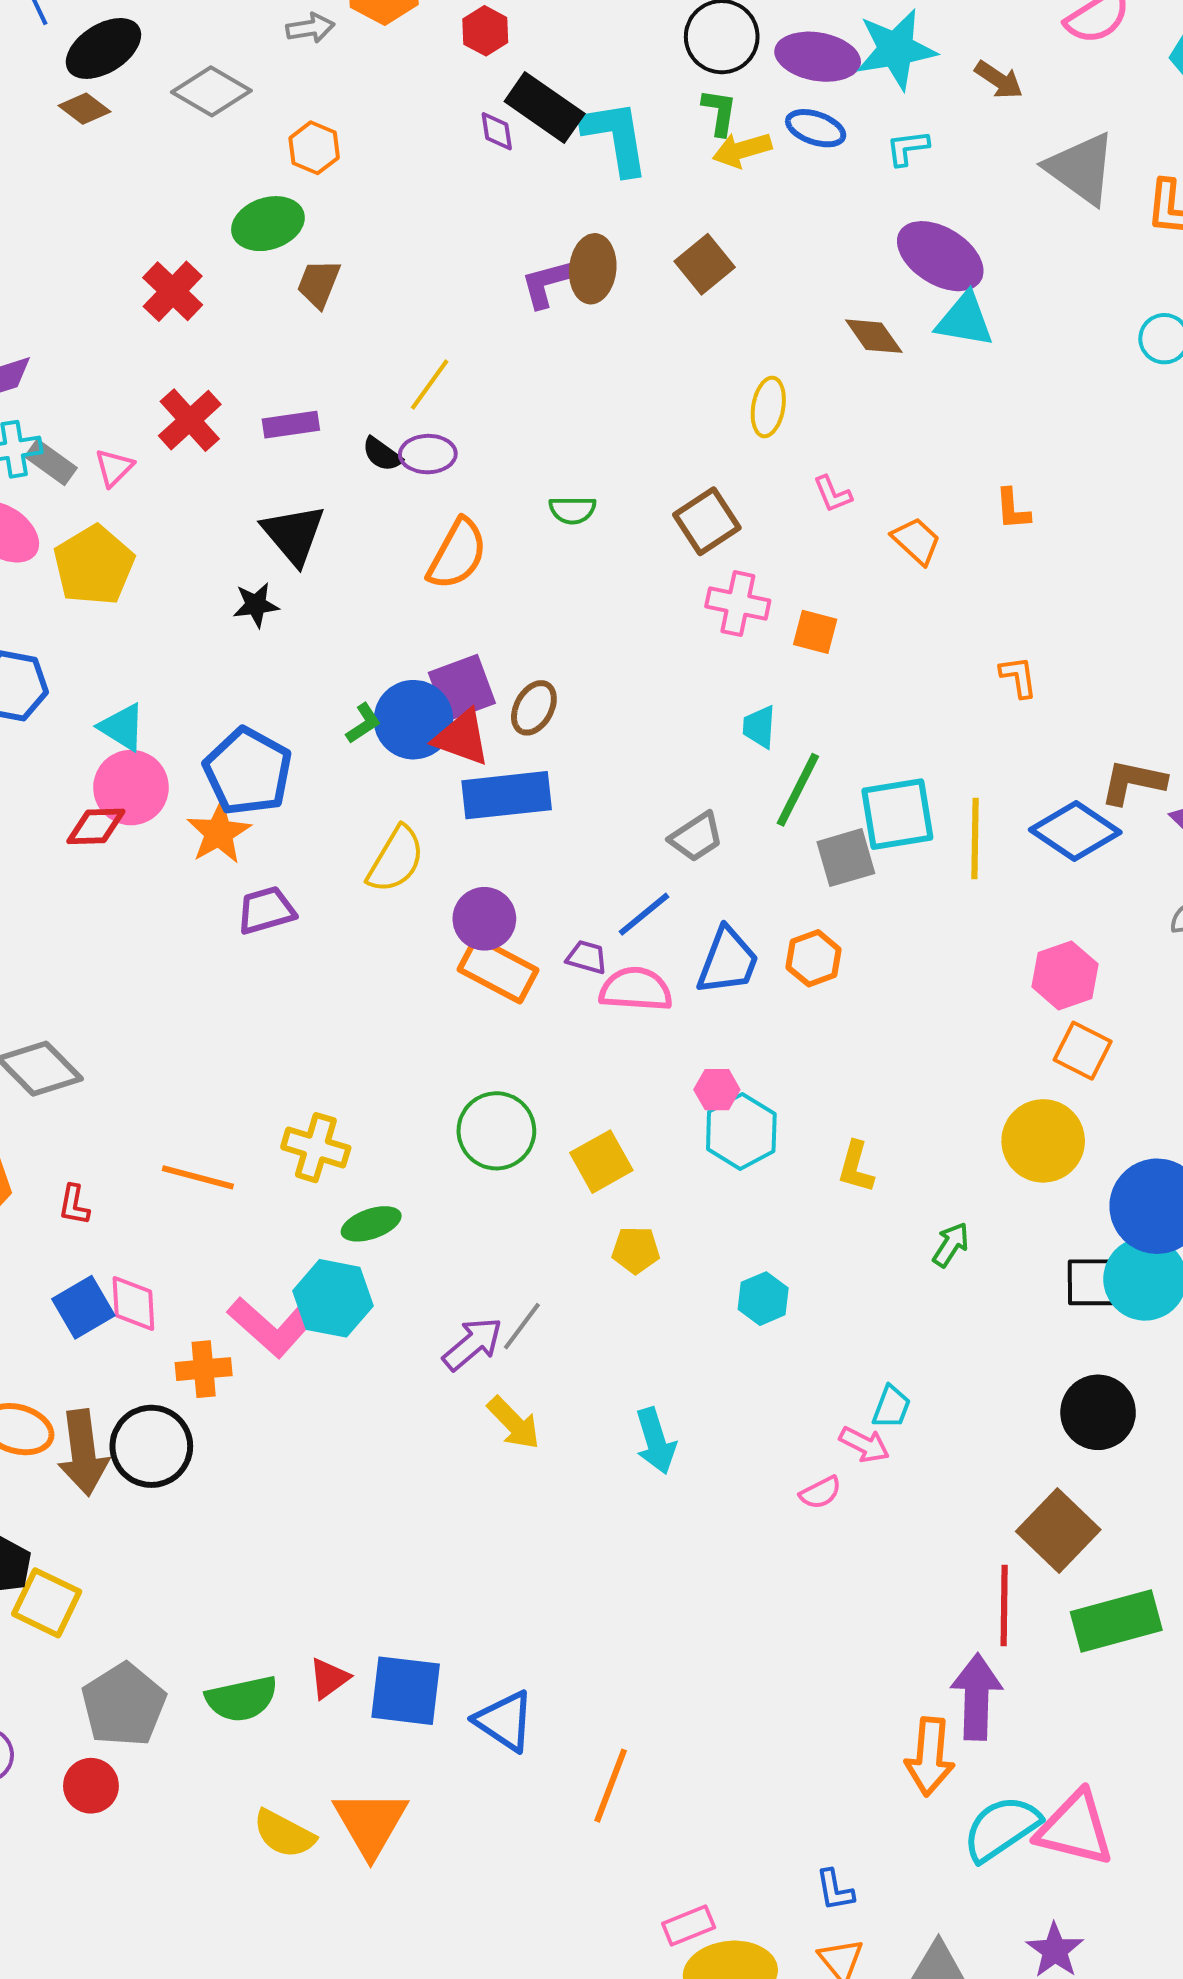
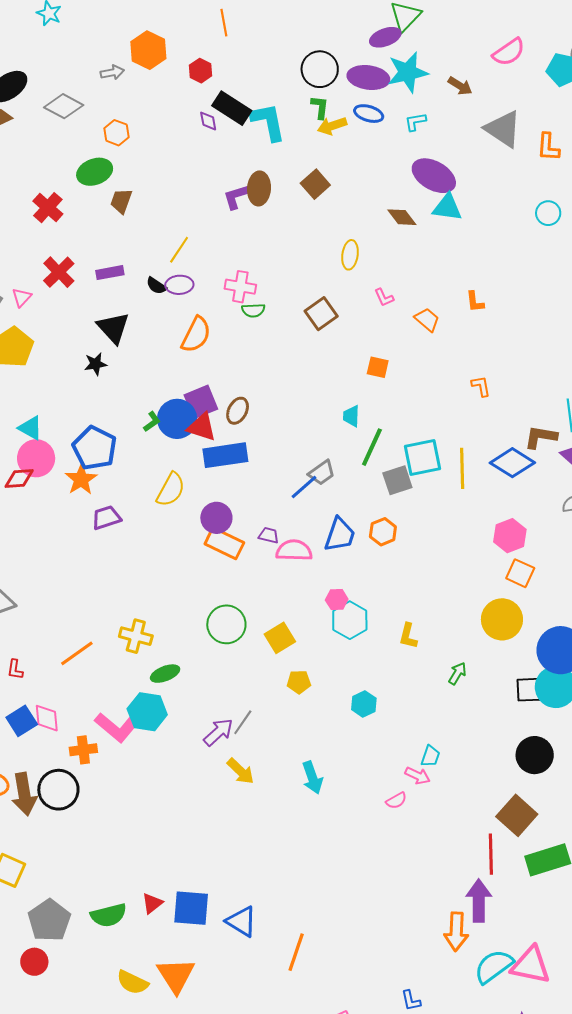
pink cross: (738, 604) -> (240, 287), moved
blue line: (644, 914) -> (304, 487), moved
orange line: (198, 1177) -> (77, 653), turned -48

